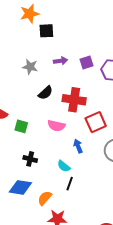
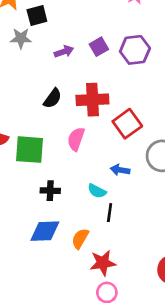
gray star: (30, 67) -> (21, 38), moved
green square: (21, 126) -> (29, 150), size x1.6
pink semicircle: (56, 126) -> (76, 139), turned 108
blue arrow: (78, 146) -> (120, 170), moved, turned -48

